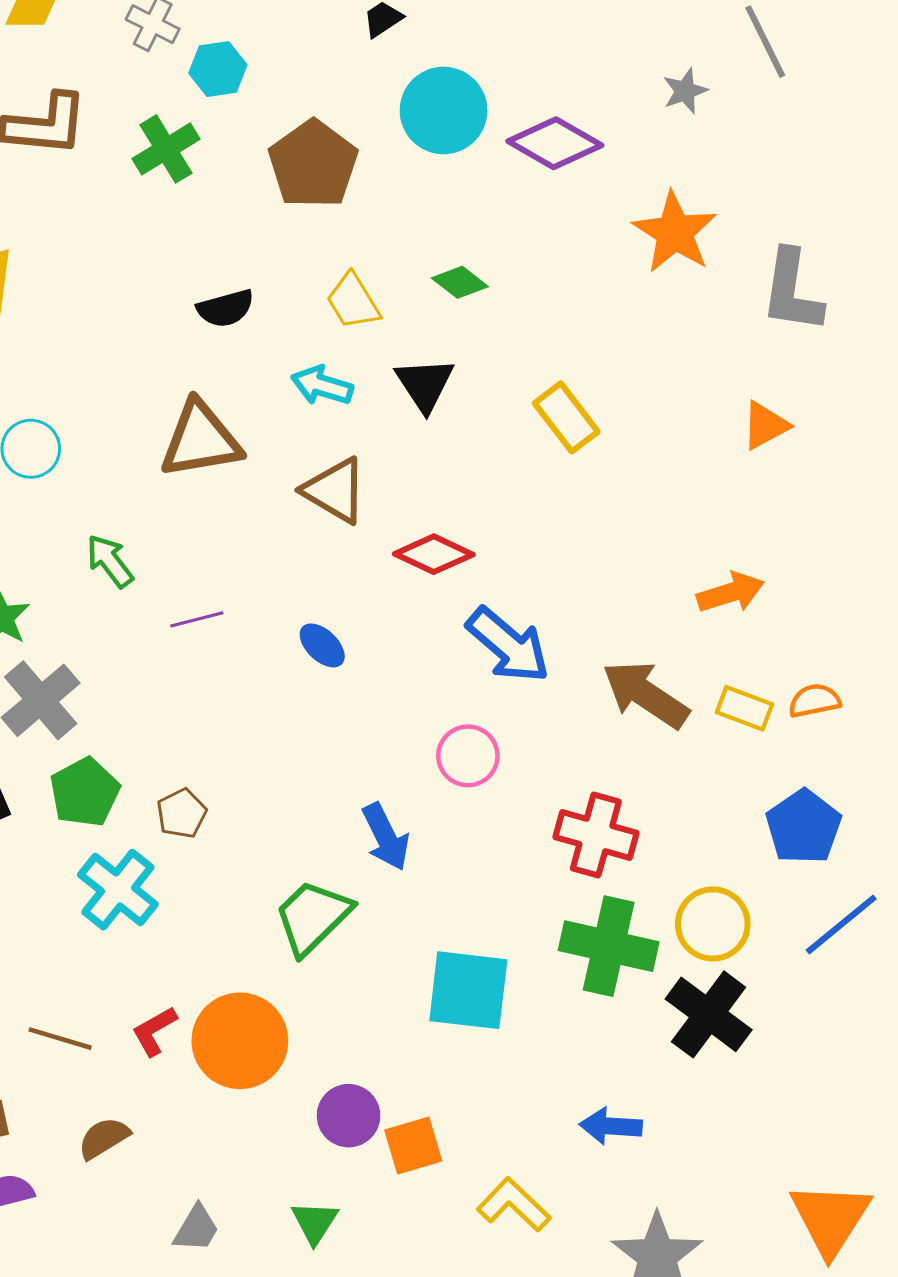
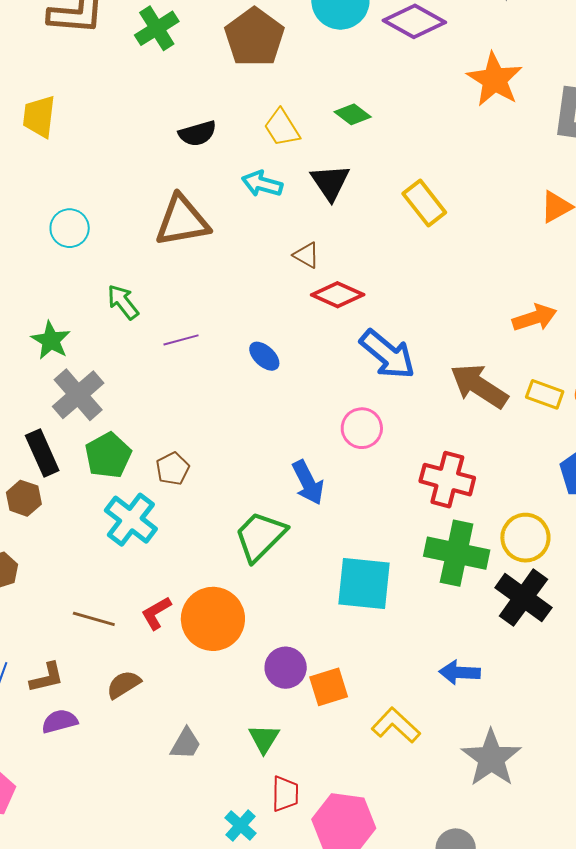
brown triangle: (335, 491) -> (306, 255), moved, size x0.6

